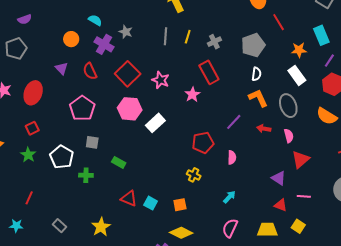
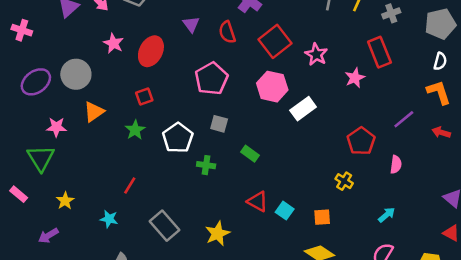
red pentagon: (203, 143) -> (361, 141), turned -30
gray rectangle: (60, 226) -> (165, 226), size x1.6

